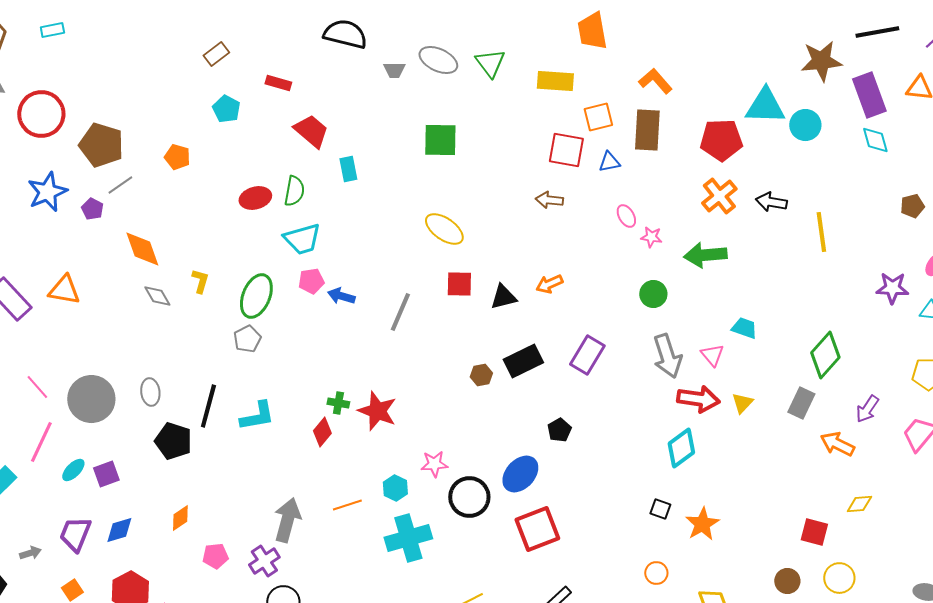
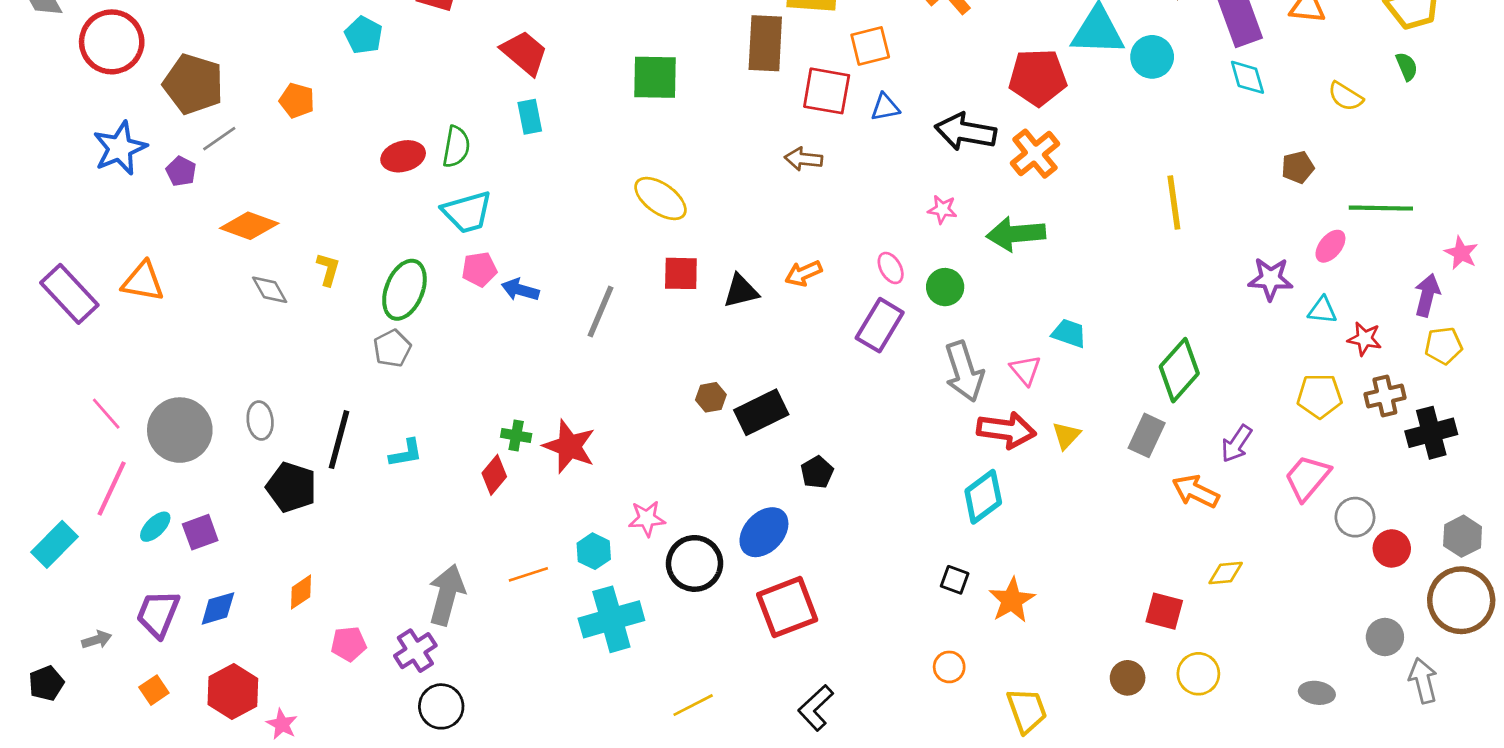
brown rectangle: (647, 130) -> (765, 43), moved
red trapezoid: (311, 131) -> (524, 53), moved
black arrow: (771, 202) -> (966, 132), moved, size x1.4
pink ellipse: (626, 216) -> (891, 268), moved
orange diamond: (142, 249) -> (249, 226), turned -51
purple rectangle: (587, 355) -> (880, 325), moved
black rectangle: (523, 361) -> (761, 412), moved
cyan L-shape: (257, 416) -> (406, 453), size x0.7

